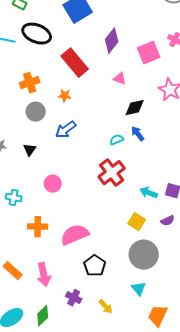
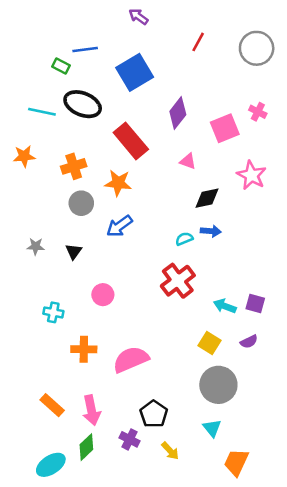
orange star: (65, 96) -> (118, 183), size x1.5
blue arrow: (138, 134) -> (211, 231), turned 133
black pentagon: (95, 266) -> (154, 414), moved
green diamond: (43, 316) -> (86, 447), moved

